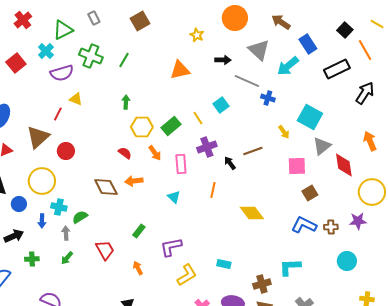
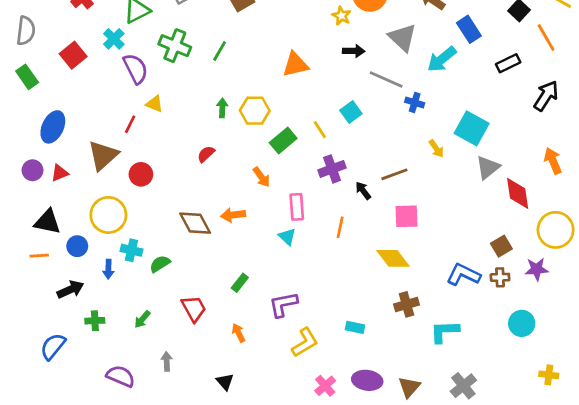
yellow star: (197, 35) -> (341, 16), moved
black rectangle: (337, 69) -> (508, 63), size x0.7
purple semicircle: (62, 73) -> (136, 69), turned -100
yellow hexagon: (142, 127) -> (255, 111), moved
red semicircle: (125, 153) -> (206, 154), moved, turned -80
pink rectangle: (181, 164) -> (297, 207), moved
pink square: (297, 166) -> (407, 216), moved
brown square: (310, 193) -> (501, 246), moved
gray arrow: (66, 233) -> (167, 361), moved
brown cross: (262, 284) -> (407, 304), moved

